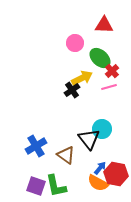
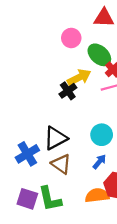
black triangle: (89, 139) -> (55, 138), moved, turned 40
blue arrow: (100, 168) -> (99, 162), moved
orange semicircle: (98, 183) -> (97, 195), turned 145

